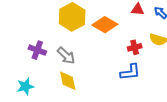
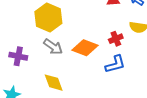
orange diamond: (105, 25) -> (85, 48), moved
gray arrow: (66, 56) -> (53, 47), moved

